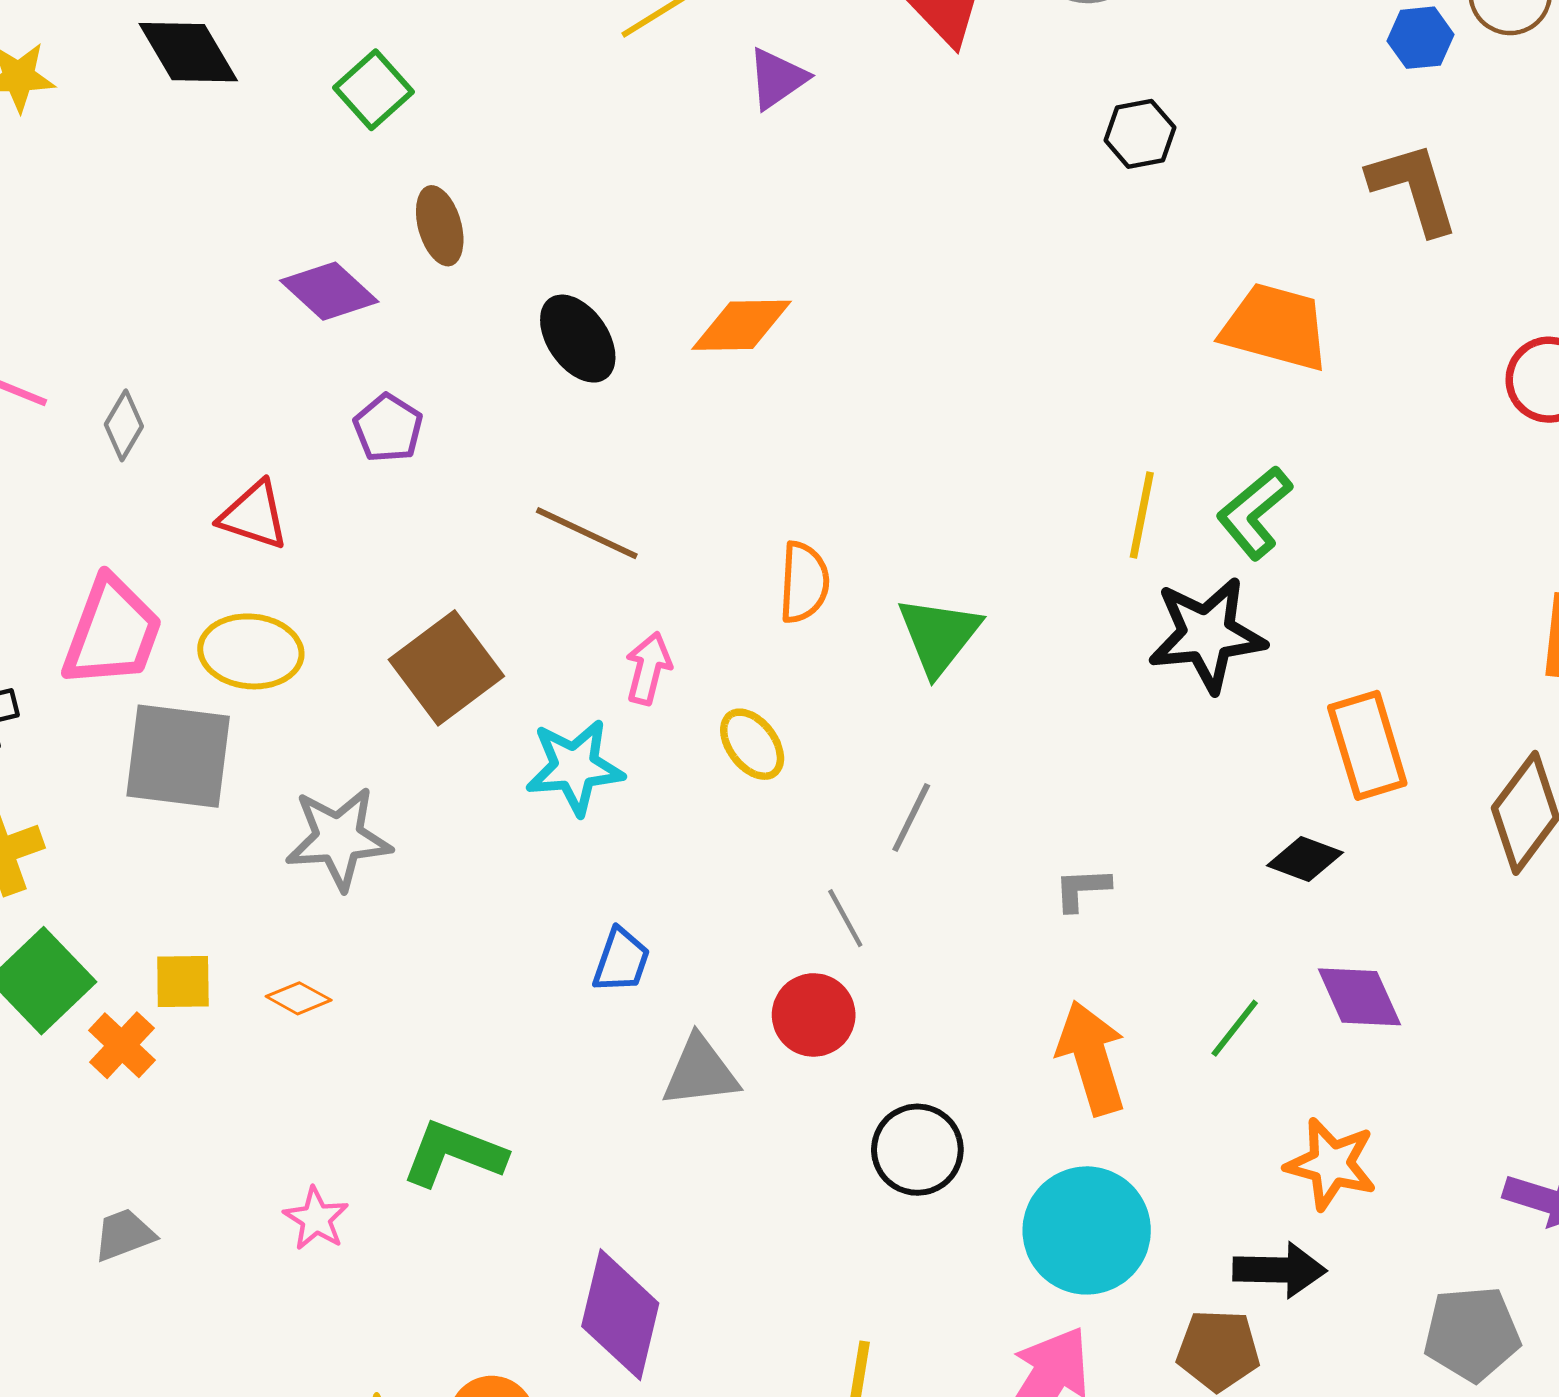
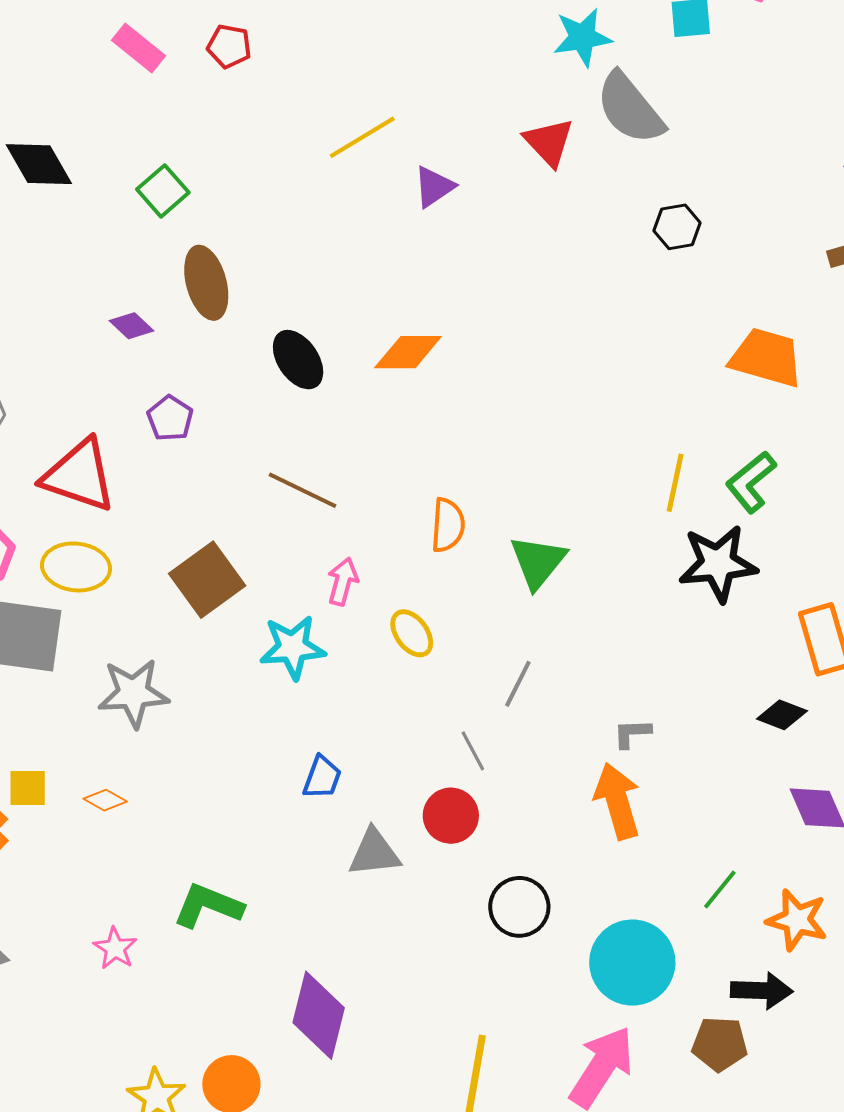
brown ellipse: (440, 226) -> (206, 283), size x1.4
purple diamond: (329, 291) -> (132, 326), size x0.7
red triangle: (254, 515) -> (79, 476), size x1.6
green line: (1235, 1028) -> (720, 889), moved
orange arrow: (1092, 1058) -> (617, 801), moved

